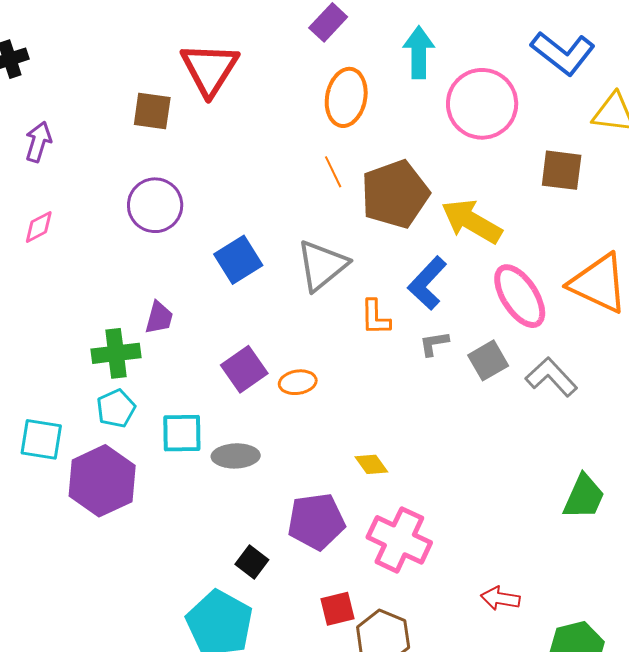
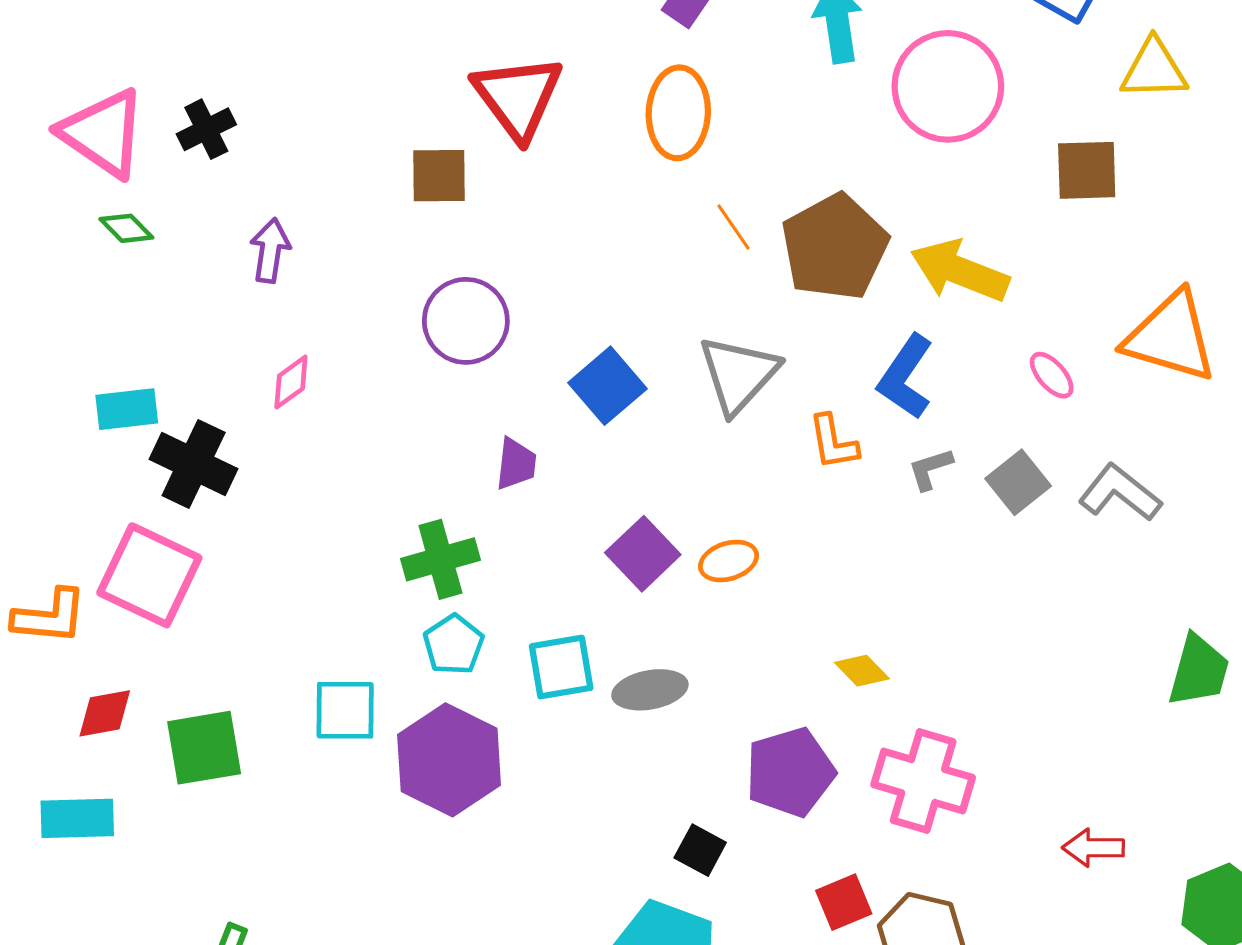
orange ellipse: (346, 97) -> (678, 113), moved
pink ellipse: (520, 296) -> (1052, 375), size x0.5
purple trapezoid: (159, 318) -> (516, 464), moved

